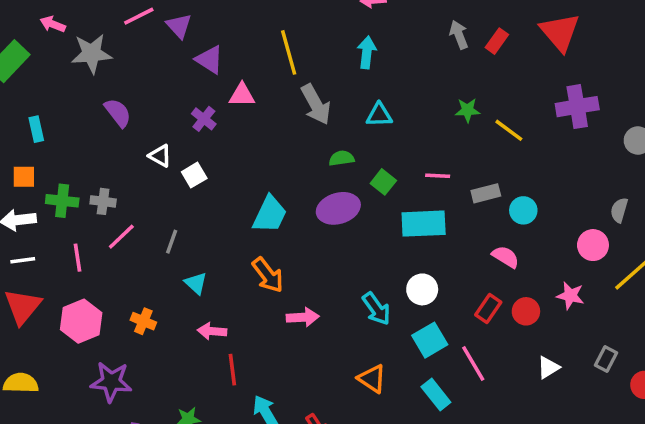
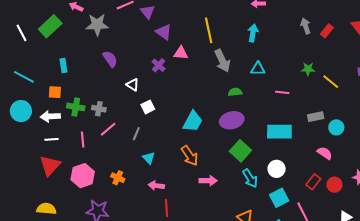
white square: (194, 175) -> (148, 107), moved
pink line: (438, 176) -> (282, 92), moved
green square: (383, 182) -> (240, 151), moved, size x1.5

